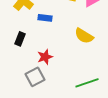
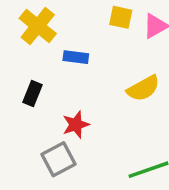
yellow semicircle: (84, 36) -> (143, 88), turned -60

